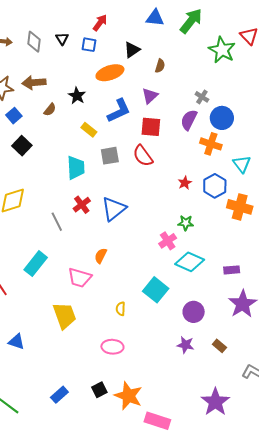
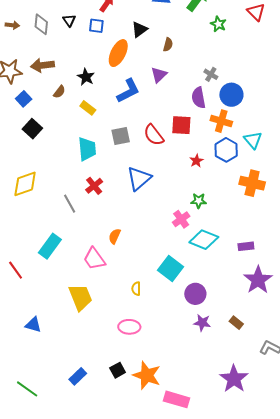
green star: (222, 50) -> (218, 24), moved, size x0.6
orange ellipse: (110, 73) -> (118, 53), turned -44
purple semicircle: (189, 120) -> (199, 98), turned -35
red square: (151, 127) -> (181, 125), moved
yellow rectangle: (89, 130) -> (88, 108), moved
blue hexagon: (215, 186) -> (226, 150), moved
blue triangle: (114, 209) -> (139, 178), moved
pink trapezoid: (80, 278) -> (94, 259), turned 40
purple circle: (194, 312) -> (195, 294), moved

